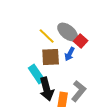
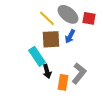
red square: (81, 41) -> (89, 18), moved, turned -32
black arrow: (47, 89) -> (47, 71), size x0.6

